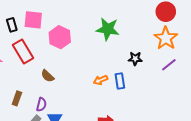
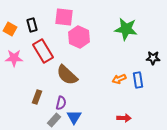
pink square: (33, 20) -> (64, 17), moved
brown semicircle: (47, 76) -> (67, 75), size x1.6

